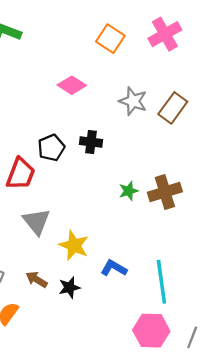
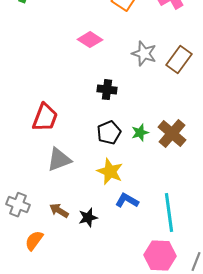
black pentagon: (51, 148) -> (109, 133), moved
brown cross: (165, 192) -> (172, 134), turned -32
gray triangle: (37, 222) -> (59, 160), turned 48
yellow star: (74, 245) -> (110, 172), moved

